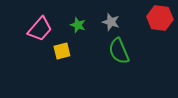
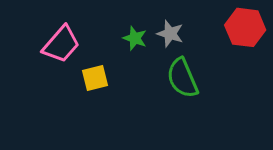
green star: (78, 25) -> (135, 38), moved

